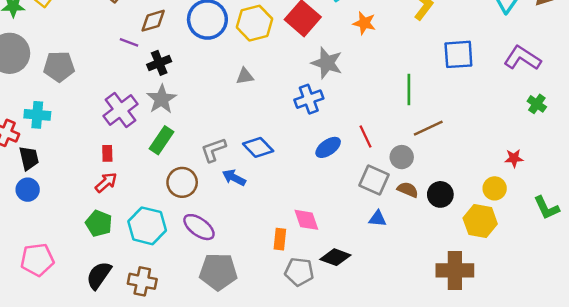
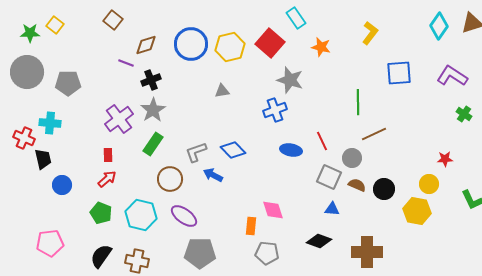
blue ellipse: (328, 147) -> (291, 150), turned 45
blue circle: (28, 190) -> (62, 185), moved
black diamond: (335, 257) -> (319, 241), moved
brown cross: (455, 270) -> (367, 252), moved

